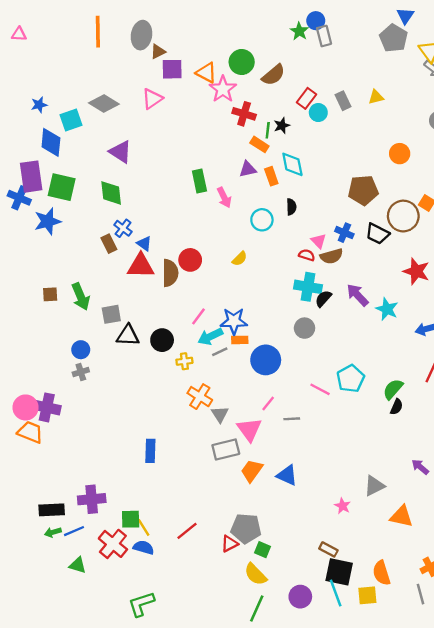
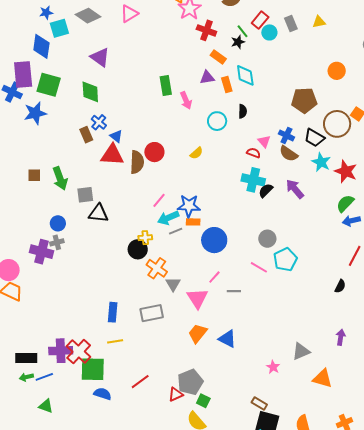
blue star: (39, 105) -> (46, 13), moved
green line: (268, 130) -> (242, 31), moved, turned -48
brown semicircle: (331, 256) -> (289, 154), moved, turned 48
cyan star: (387, 309) -> (321, 162), moved
gray circle: (305, 328) -> (267, 239), moved
black circle: (162, 340) -> (138, 249), moved
green semicircle: (393, 389) -> (345, 203), moved
purple cross: (47, 407) -> (41, 252), moved
black semicircle: (397, 407) -> (340, 286), moved
gray rectangle: (226, 450) -> (152, 313), moved
purple arrow: (420, 467) -> (341, 337), turned 56
green square: (131, 519) -> (93, 369), size x1.5
yellow line: (144, 527) -> (115, 341), moved, turned -70
gray pentagon: (246, 528) -> (190, 382), turned -30
red cross: (113, 544) -> (79, 352), moved

